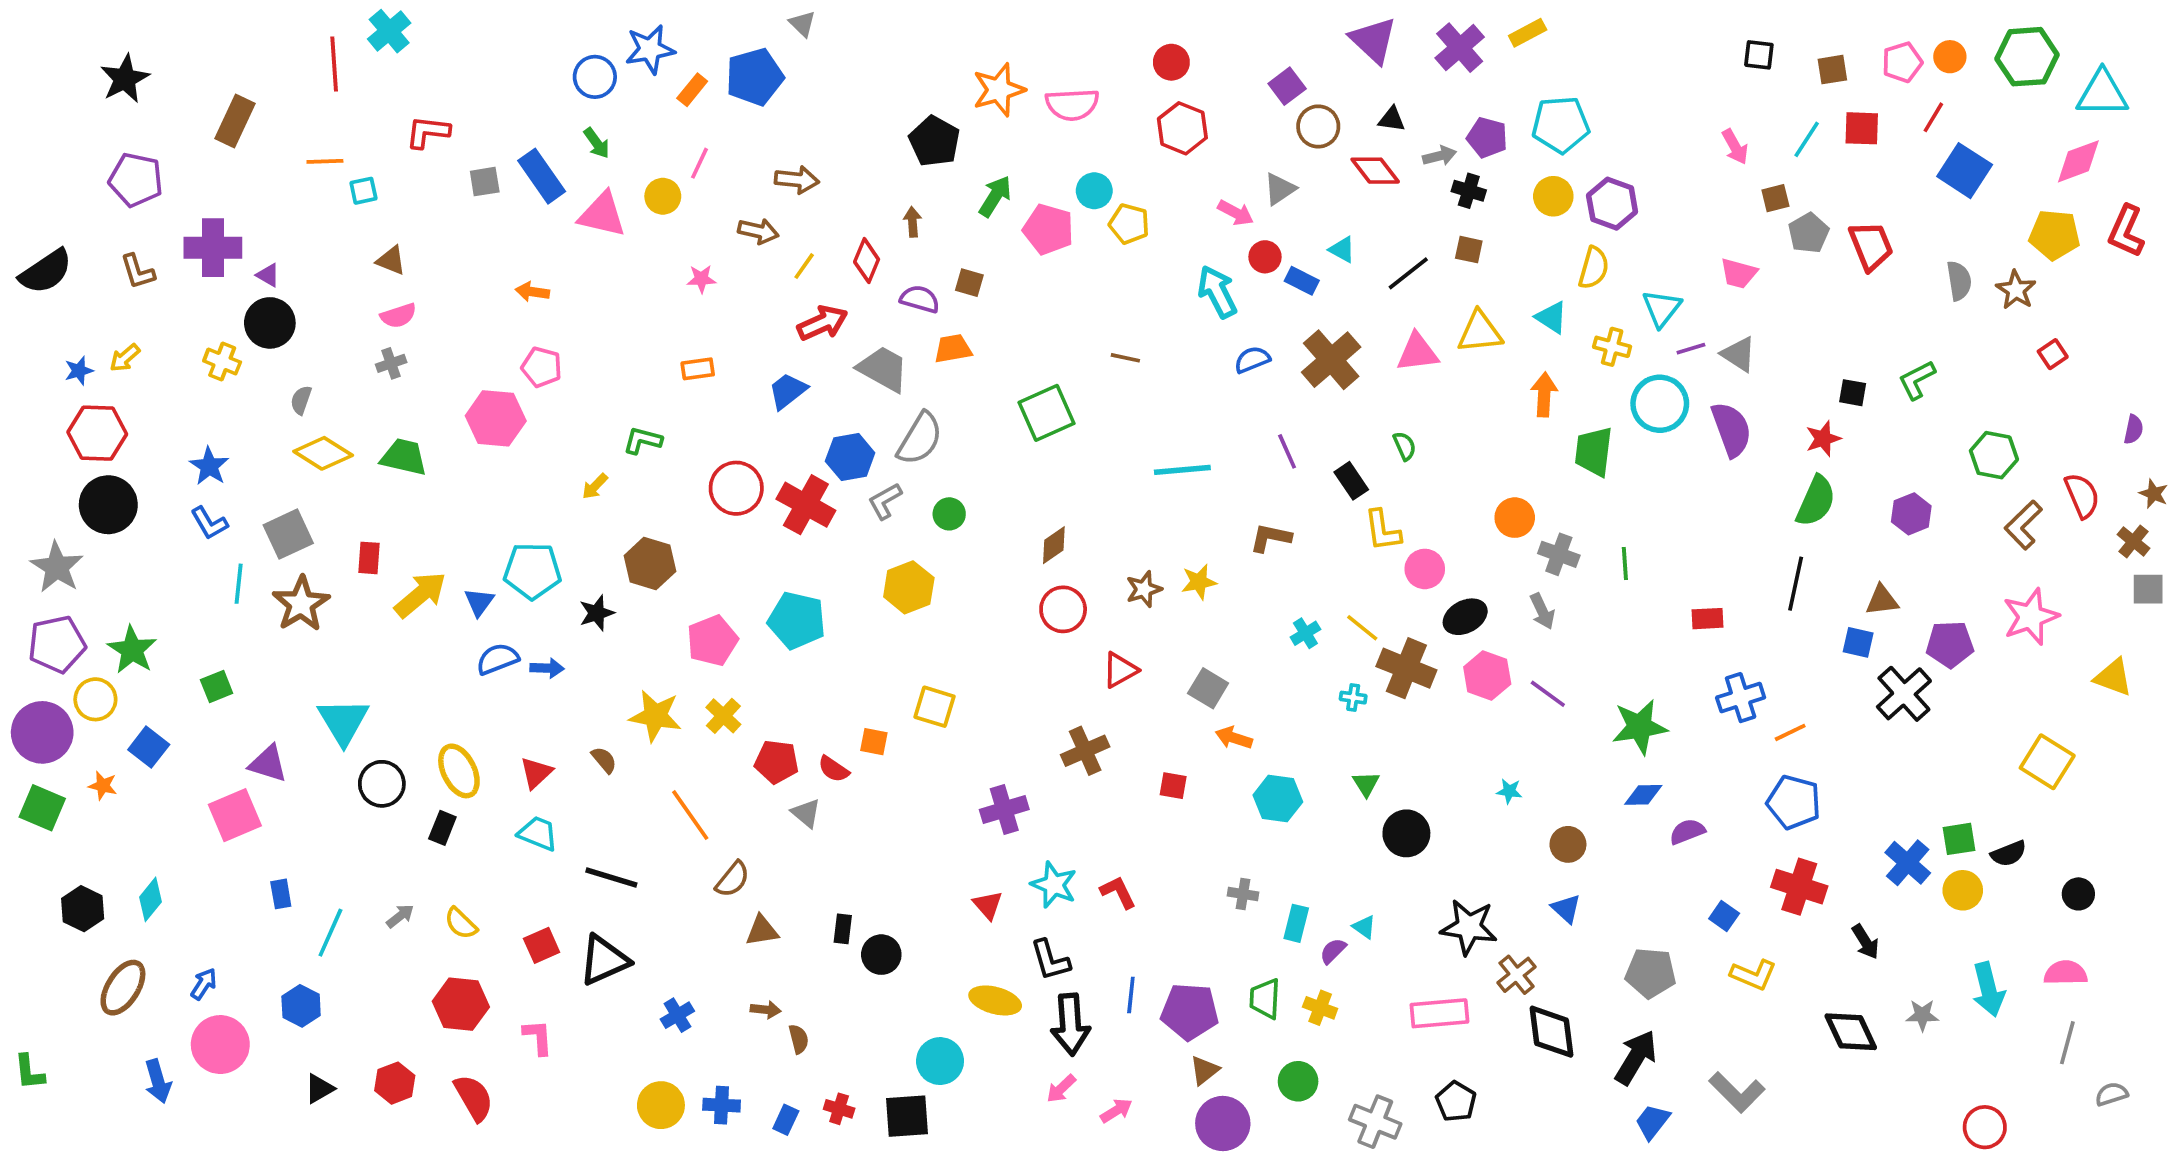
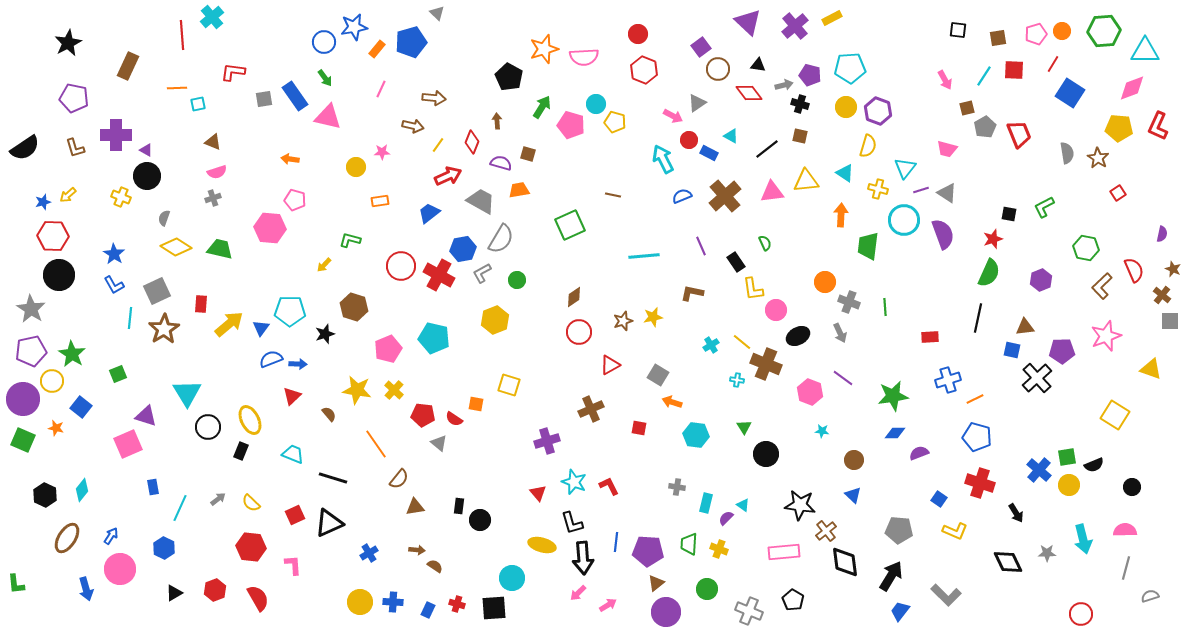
yellow circle: (663, 196) -> (356, 167), moved
pink hexagon: (1487, 675) -> (810, 392), moved
red triangle: (536, 773) -> (292, 396), moved
brown semicircle: (799, 1039) -> (435, 566), turned -42

